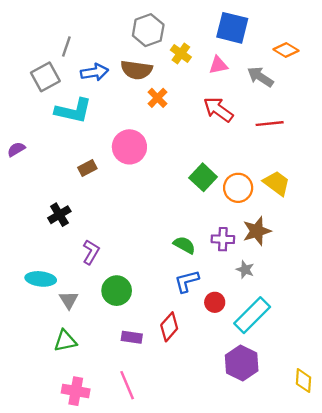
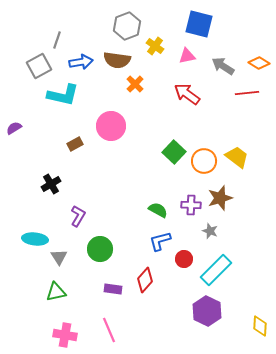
orange diamond: (286, 50) -> (259, 63), moved
red line: (270, 124) -> (247, 93), moved

